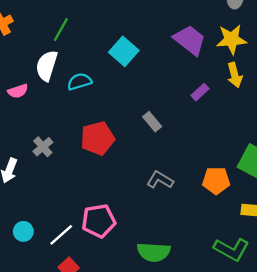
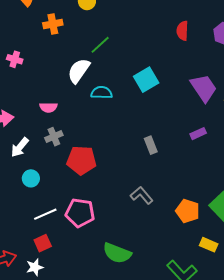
pink semicircle: (18, 91) -> (48, 107), moved
red pentagon: (98, 138) -> (81, 160), moved
cyan circle: (23, 231) -> (31, 178), moved

